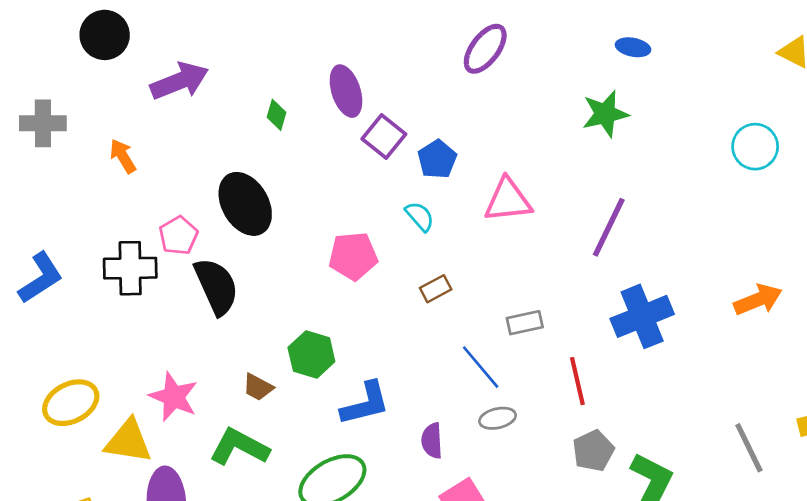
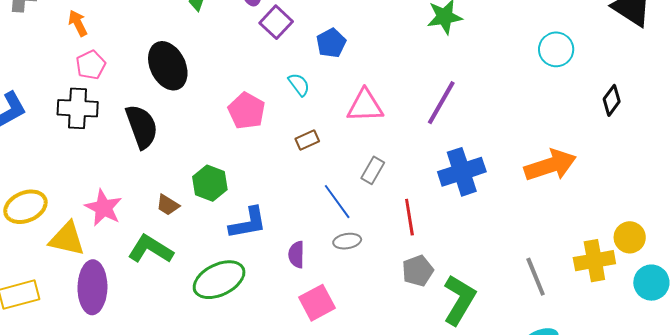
blue pentagon: (437, 159) -> (331, 43), moved
pink triangle: (508, 200) -> (365, 106), moved
pink pentagon: (178, 236) -> (91, 65), moved
pink pentagon: (353, 256) -> (247, 111), turned 30
orange arrow: (758, 300) -> (550, 165), size x1.4
gray rectangle: (525, 323) -> (373, 170), turned -52

